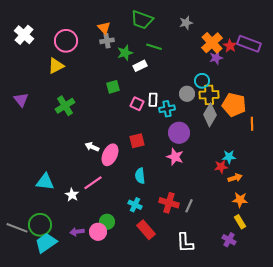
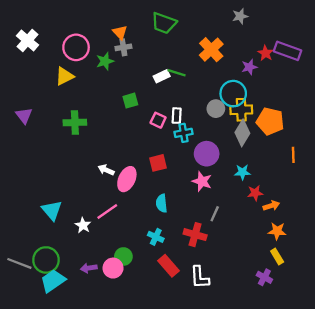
gray star: (186, 23) -> (240, 16), moved
orange cross: (212, 43) -> (211, 50), moved
green line: (154, 47) -> (177, 73), moved
green star: (125, 53) -> (105, 61), moved
cyan circle: (202, 81) -> (233, 94), size x1.5
green cross: (65, 106) -> (75, 122), turned 30
cyan cross: (167, 109) -> (183, 133), moved
orange line: (252, 124) -> (293, 155), moved
cyan star: (229, 157) -> (242, 172), moved
cyan triangle: (45, 182) -> (52, 210), turned 42
gray line: (189, 206) -> (215, 214), moved
white L-shape: (185, 243) -> (200, 277), moved

